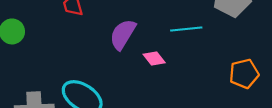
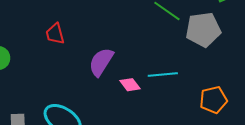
cyan line: (186, 29) -> (163, 74), moved

